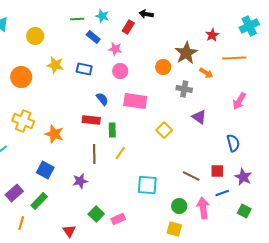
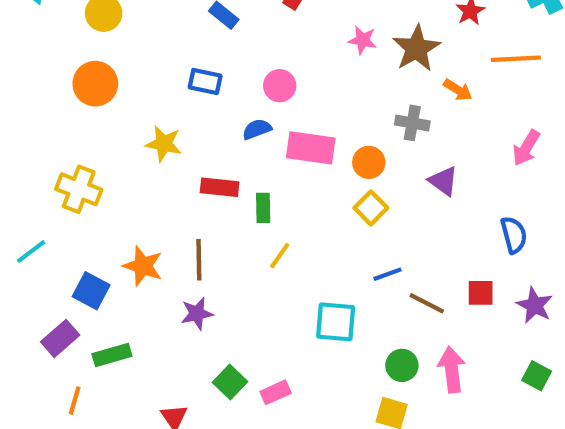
pink star: (115, 49) -> (363, 40), moved
yellow star: (55, 65) -> (164, 144), moved
orange circle: (163, 67) -> (369, 162), moved
orange circle: (21, 77) -> (95, 84), moved
blue semicircle: (102, 99) -> (257, 129), moved, turned -72
orange star: (54, 134) -> (143, 266), moved
brown line: (94, 154) -> (199, 260), moved
blue square: (45, 170) -> (91, 291), moved
blue line: (222, 193) -> (387, 274), moved
green rectangle: (39, 201) -> (112, 355), turned 30

